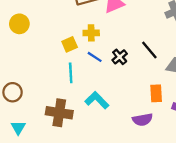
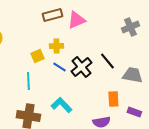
black cross: (120, 57) -> (81, 67), size x1.5
cyan line: (71, 73) -> (28, 81), moved

